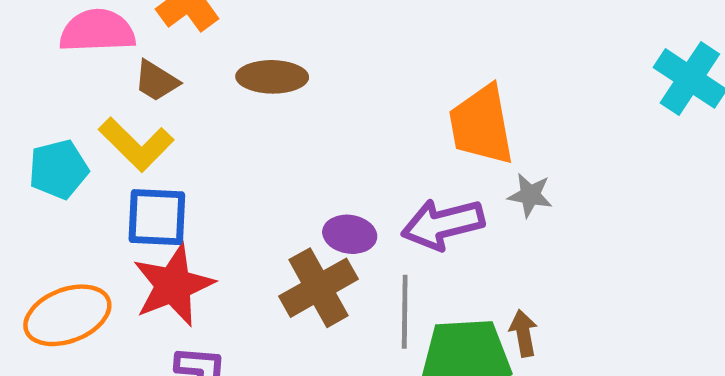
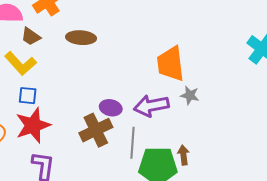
blue square: (157, 217) -> (28, 96), size x0.7

